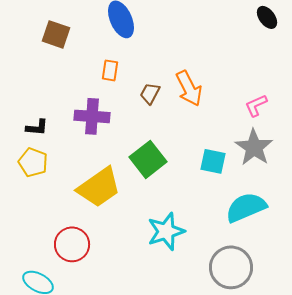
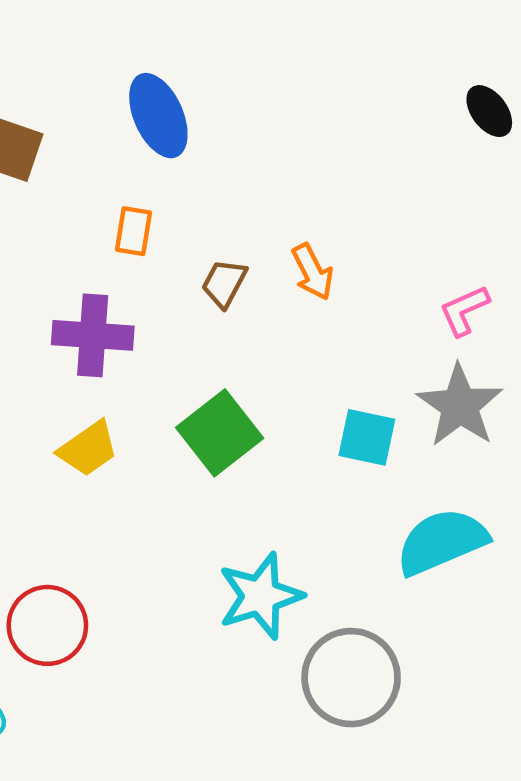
orange arrow: (189, 88) -> (313, 272), size x0.7
yellow trapezoid: (99, 187) -> (88, 449), moved, size x0.6
gray circle: (231, 267) -> (351, 678), moved

